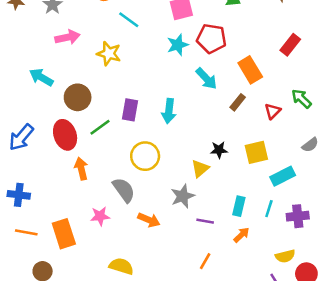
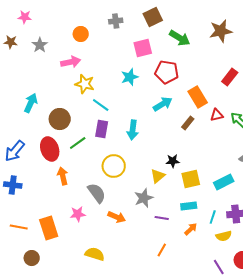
cyan line: (129, 20) -> (101, 105), moved
pink arrow: (68, 37) -> (71, 62), moved
cyan star: (178, 45) -> (130, 77), moved
cyan arrow: (41, 77) -> (31, 103), turned 84
cyan arrow: (206, 79) -> (163, 104), turned -78
red triangle: (273, 111) -> (217, 115), moved, turned 32
yellow square: (256, 152) -> (191, 179), moved
blue cross: (19, 195) -> (13, 185), moved
cyan rectangle: (239, 206) -> (189, 206), turned 70
cyan line: (269, 209) -> (213, 217), moved
yellow semicircle: (285, 256) -> (224, 236), moved

